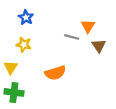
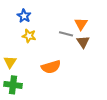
yellow star: (24, 45) -> (29, 36), moved
brown triangle: (99, 46) -> (83, 42), moved

